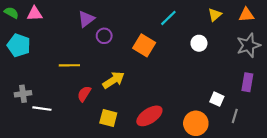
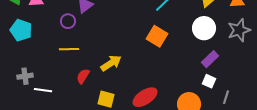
purple circle: (104, 36) -> (68, 21), moved
white circle: (199, 43) -> (204, 28), moved, size x1.5
orange square: (144, 45) -> (157, 36), moved
purple rectangle: (247, 82) -> (210, 59), moved, turned 36

